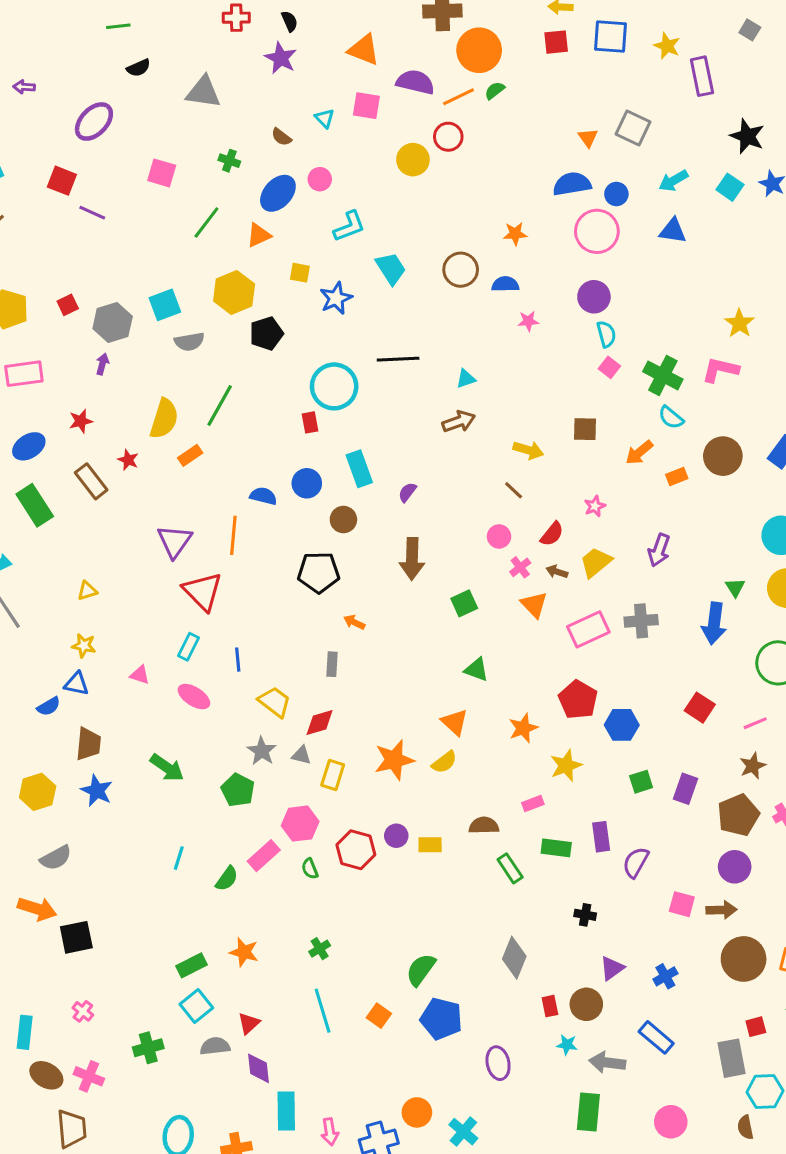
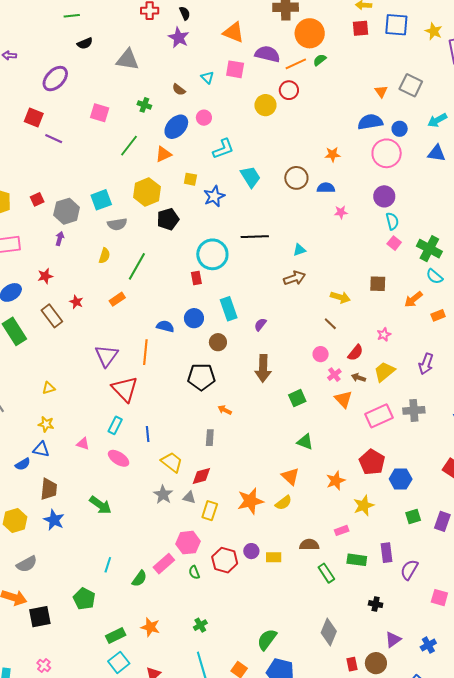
yellow semicircle: (164, 419) -> (104, 256), moved, size x0.6
green pentagon: (238, 790) -> (84, 599), moved

